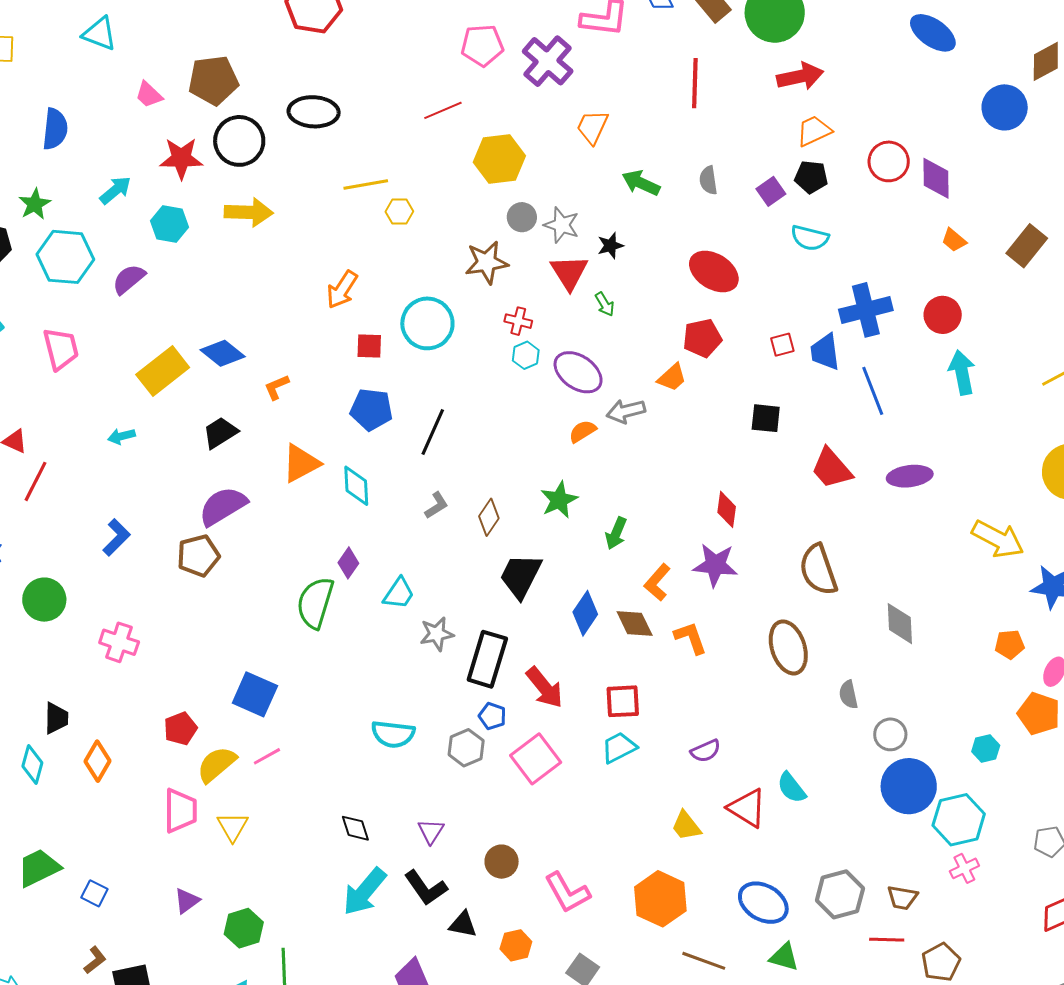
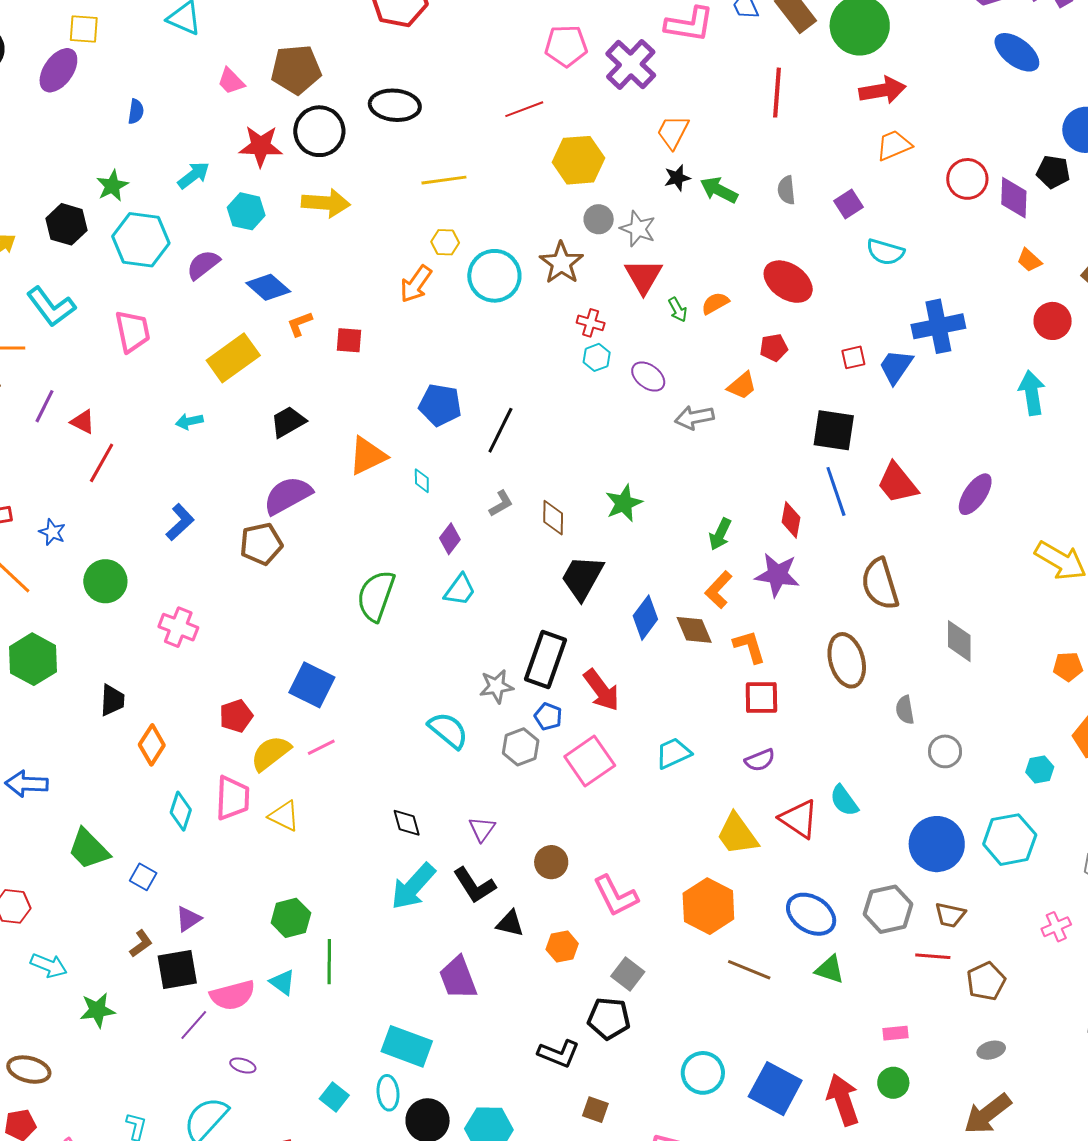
blue semicircle: (55, 129) -> (136, 111), size x0.6
black pentagon: (811, 177) -> (1053, 172), moved
yellow hexagon: (399, 211) -> (445, 242), moved
black star: (610, 246) -> (677, 178), moved
brown star: (487, 262) -> (561, 263), turned -30
red circle: (943, 315) -> (1053, 321), moved
cyan circle: (427, 323) -> (494, 276), moved
red pentagon: (702, 338) -> (774, 348), size x0.7
red square: (369, 346) -> (349, 340), moved
blue trapezoid: (825, 352) -> (896, 367), turned 39
blue diamond: (223, 353) -> (268, 287), moved
purple ellipse: (578, 372) -> (648, 377), size x0.7
orange L-shape: (277, 387) -> (300, 324), moved
blue line: (873, 391) -> (836, 491), moved
black square: (766, 418) -> (834, 430), size x1.4
orange semicircle: (582, 431) -> (715, 303), moved
purple ellipse: (910, 476) -> (975, 494), turned -51
cyan diamond: (356, 486) -> (422, 481), size x0.6
brown diamond: (489, 517) -> (553, 518), turned -36
green arrow: (616, 533) -> (720, 534), moved
purple diamond: (348, 563) -> (450, 539), moved
gray star: (437, 634) -> (496, 686), moved
red square: (623, 701) -> (761, 698), moved
cyan semicircle: (393, 734) -> (448, 730), turned -150
cyan diamond: (32, 765) -> (181, 811), moved
blue circle: (909, 786) -> (937, 844), moved
yellow trapezoid: (686, 826) -> (737, 834), size x1.4
yellow triangle: (233, 827) -> (284, 816), turned -36
green trapezoid: (39, 868) -> (89, 849), turned -111
pink cross: (964, 868) -> (1056, 927), moved
purple triangle: (187, 901) -> (188, 919), moved

